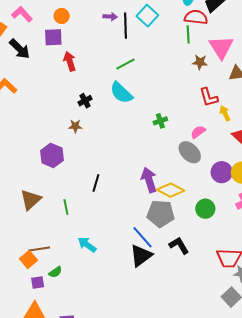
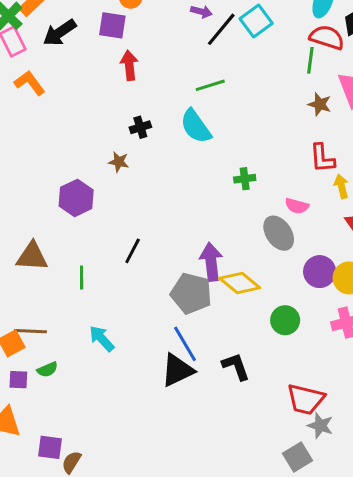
black line: (125, 26) -> (221, 29), turned 30
black arrow: (20, 49) -> (60, 33), turned 90
pink semicircle: (198, 132) -> (297, 206), turned -140
brown triangle: (31, 200) -> (32, 256), turned 35
gray pentagon: (161, 214) -> (191, 293), moved

